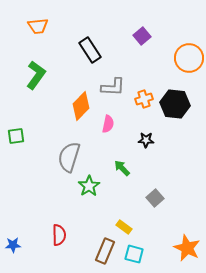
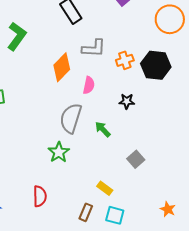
gray semicircle: (69, 157) -> (71, 118), moved
green star: (89, 186) -> (59, 152), moved
orange star: (187, 248) -> (168, 209), size x0.6
brown rectangle: (105, 251) -> (86, 212), size x0.7

